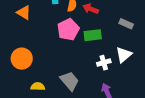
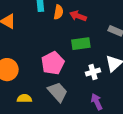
pink pentagon: (68, 29) -> (53, 63), moved

